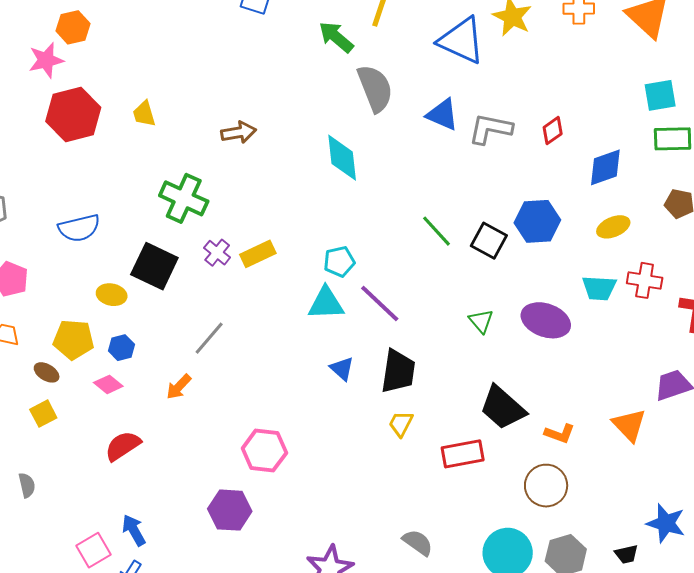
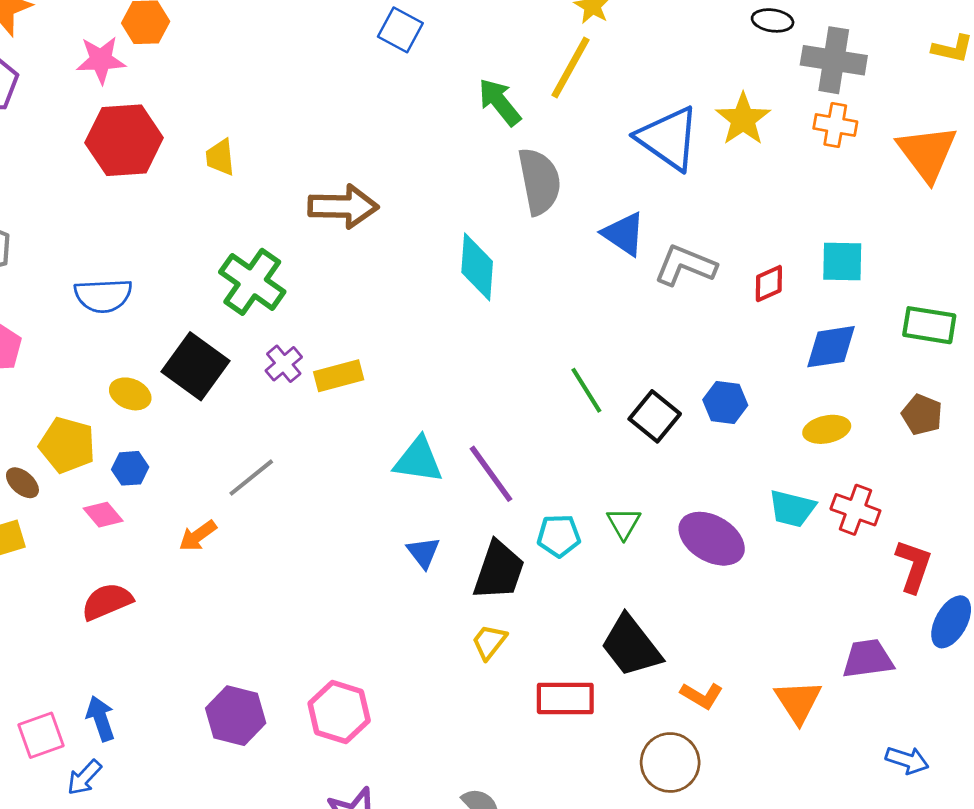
cyan square: (660, 95) -> (842, 262), moved
brown arrow: (239, 132) -> (343, 206), size x1.4
blue hexagon: (537, 221) -> (725, 403), size x0.7
cyan pentagon: (339, 262) -> (559, 536), moved
pink hexagon: (264, 451) -> (339, 712), moved

